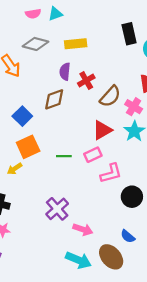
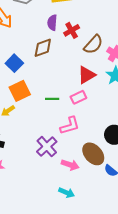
pink L-shape: (111, 173) -> (70, 126), moved
brown ellipse: (111, 257) -> (93, 154), moved
cyan arrow: (78, 260) -> (67, 193), size x0.7

